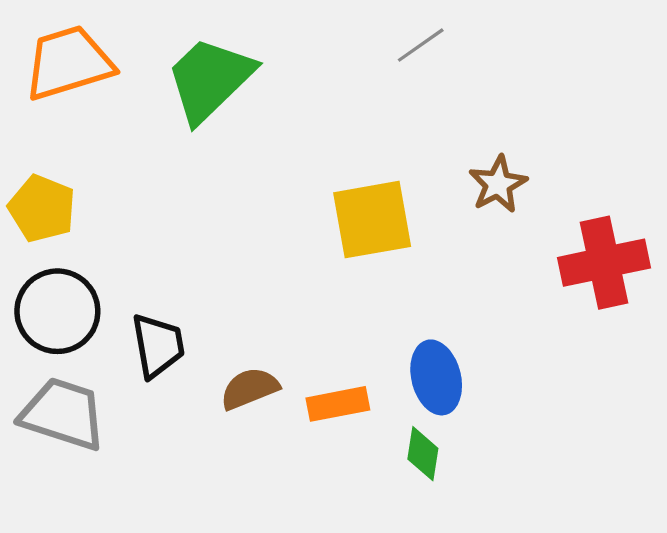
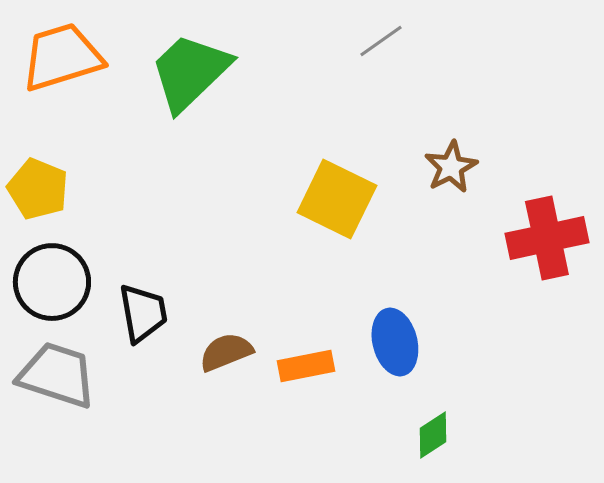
yellow square: (372, 220) -> (337, 199), turned 36
green diamond: (423, 454) -> (433, 435), moved, turned 48

